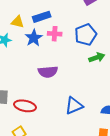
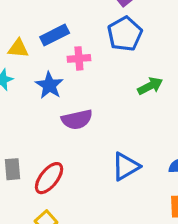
blue pentagon: (86, 35) -> (125, 34), moved
blue star: (34, 38) -> (49, 85), moved
red ellipse: (25, 106) -> (49, 178), turned -55

